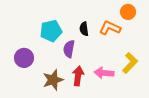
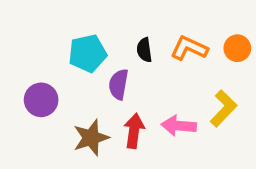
orange circle: (128, 12) -> (237, 48), moved

